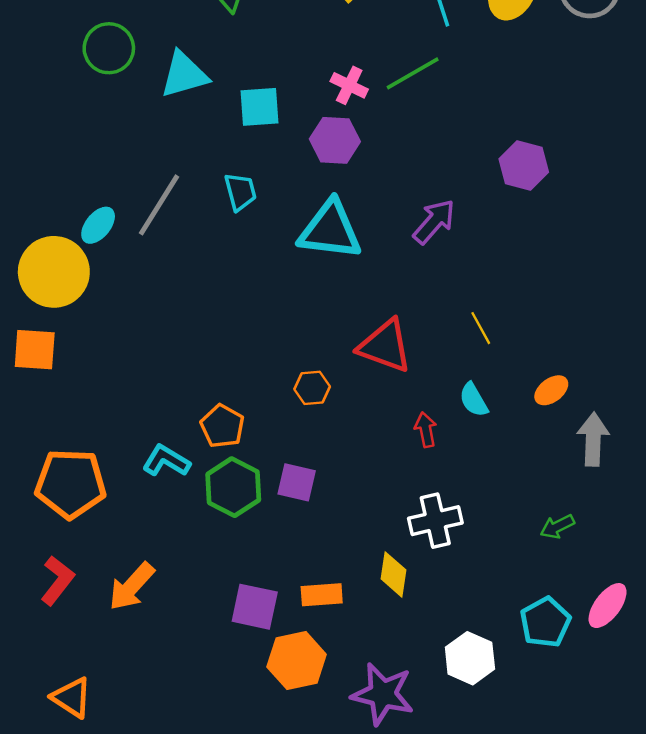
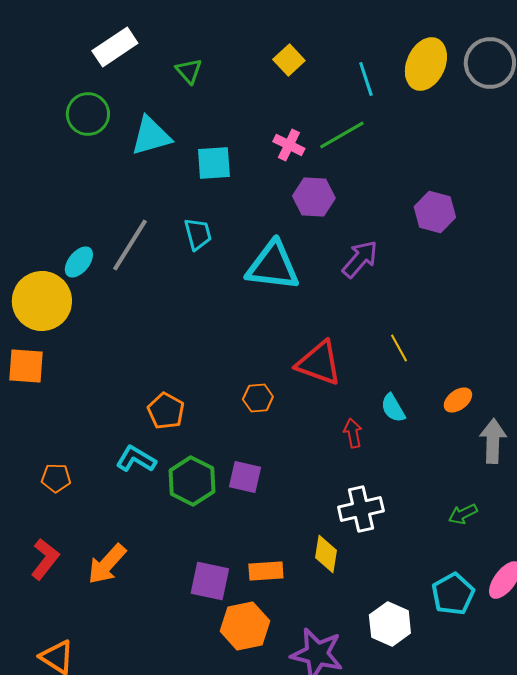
purple hexagon: (335, 140) -> (314, 197), moved
orange pentagon: (222, 426) -> (166, 411), moved
orange pentagon: (71, 484) -> (56, 478), size x0.5

